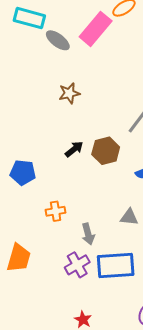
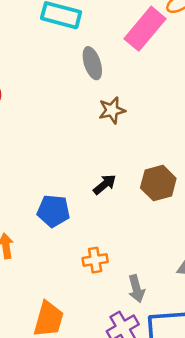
gray ellipse: (58, 40) -> (92, 63), moved, turned 35
black arrow: (74, 149) -> (105, 184), moved

